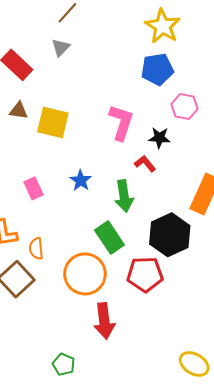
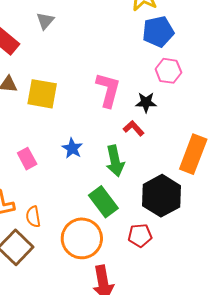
blue pentagon: (157, 69) -> (158, 32), moved
red pentagon: (145, 274) -> (140, 235), size x0.7

